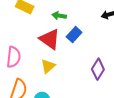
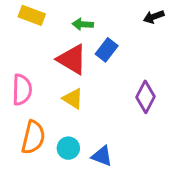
yellow triangle: (48, 66) -> (73, 99), turned -42

